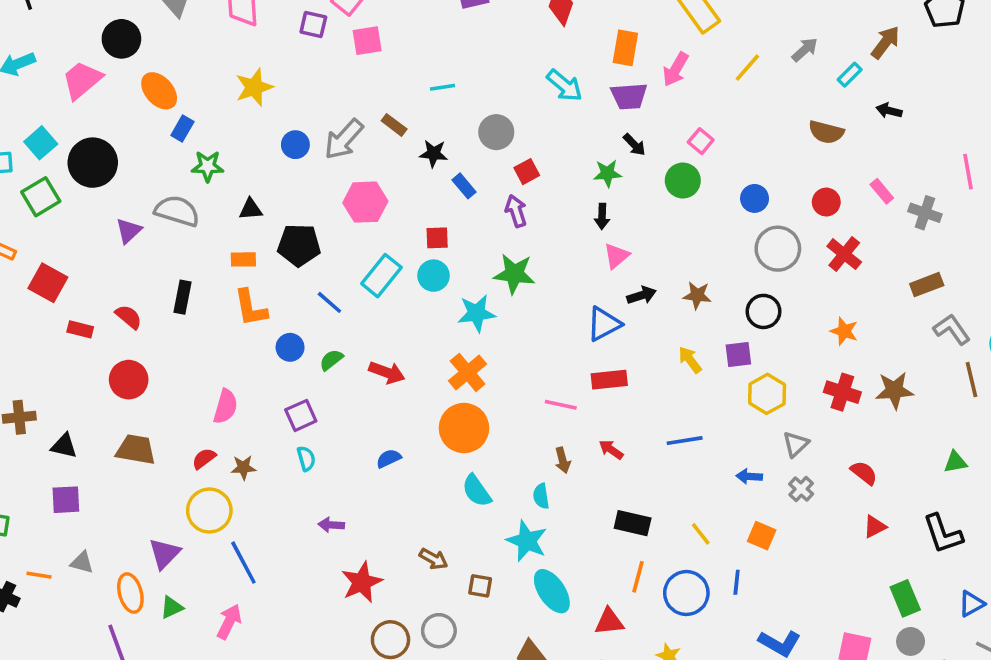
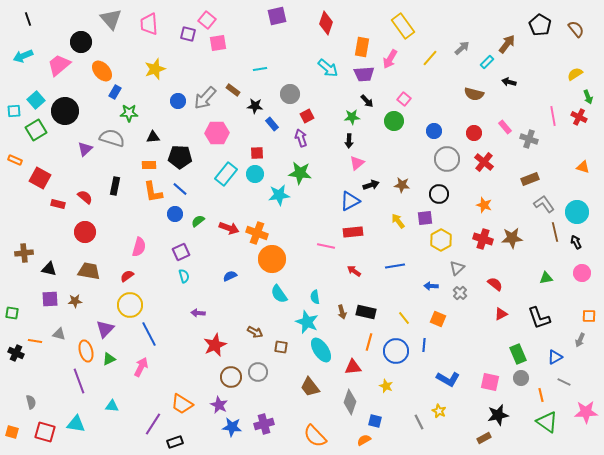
blue line: (329, 302) -> (180, 189), moved
orange cross: (468, 372) -> (257, 233), moved, turned -30
brown arrow: (563, 460) -> (342, 312), moved
brown star: (243, 467) -> (75, 301), moved

